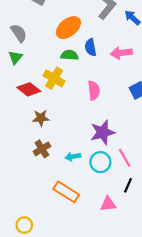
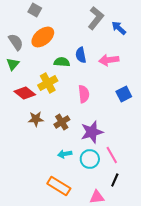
orange ellipse: (68, 28) -> (43, 37), moved
yellow cross: (54, 78) -> (48, 83), turned 30
brown cross: (42, 149) -> (62, 122), moved

